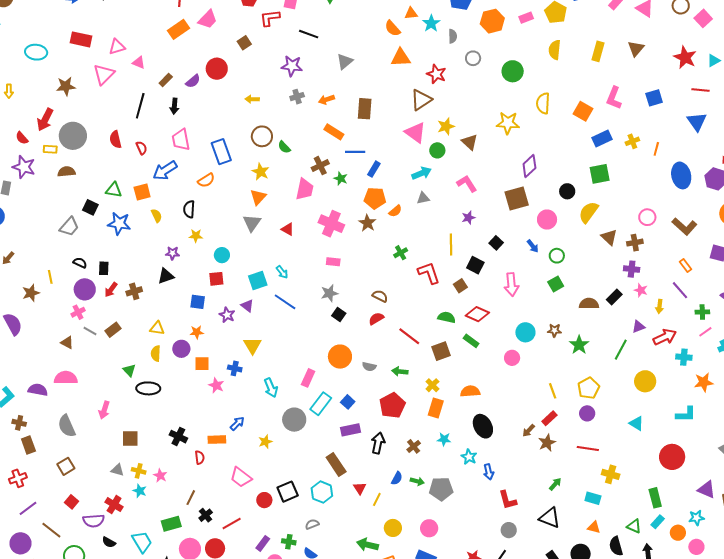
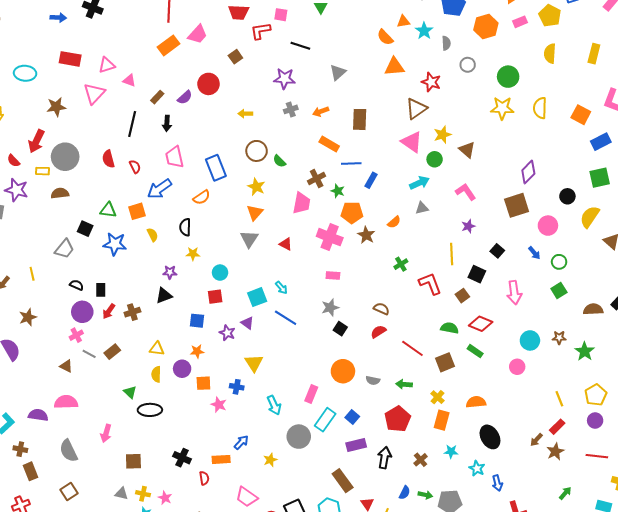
yellow star: (508, 123) -> (502, 108), moved
orange pentagon: (375, 198) -> (352, 213), moved
yellow line: (50, 277) -> (32, 274), moved

